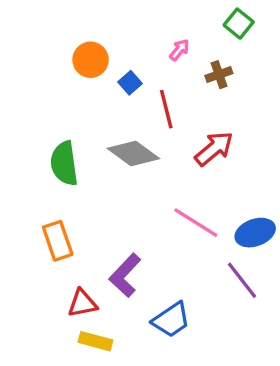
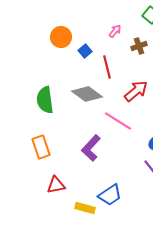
pink line: (196, 223) -> (118, 121), moved
purple L-shape: (125, 275) -> (91, 148), moved
yellow rectangle: (96, 341) -> (85, 208), moved

